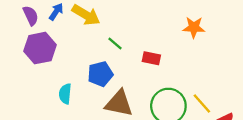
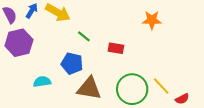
blue pentagon: (100, 74) -> (72, 63), turned 30
cyan semicircle: (65, 94) -> (42, 82), turned 78

